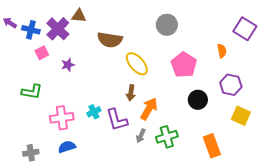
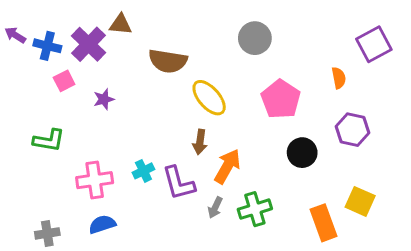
purple square: (245, 29) -> (374, 44), turned 30
yellow square: (241, 116) -> (360, 201), moved

